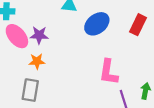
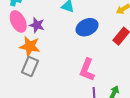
orange star: (37, 61) -> (30, 46), size x1.5
gray rectangle: (30, 90) -> (30, 67), moved

